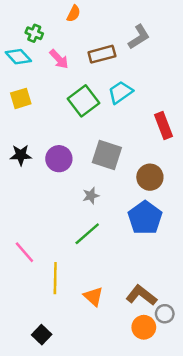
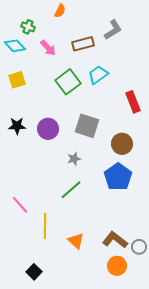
gray circle: (165, 314) -> (139, 247), moved

